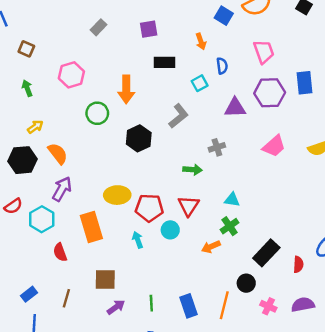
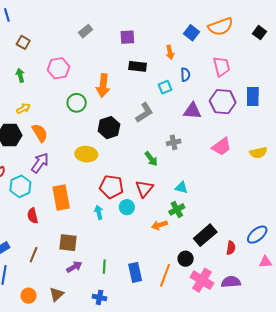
green arrow: (193, 170) -> (151, 159), turned 42
yellow ellipse: (117, 195) -> (86, 154), moved
pink cross: (268, 306) -> (202, 280), size x1.6

